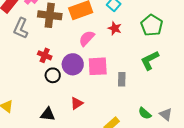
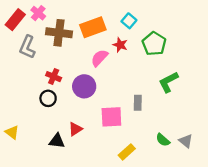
green pentagon: (152, 25) -> (154, 44), moved
red star: (115, 28) -> (120, 45), moved
pink square: (98, 66) -> (111, 117), moved
black circle: (53, 75) -> (48, 98), moved
red triangle: (77, 103) -> (75, 129), moved

